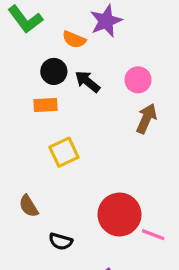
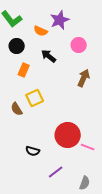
black circle: (54, 71) -> (17, 46), moved
pink circle: (138, 80) -> (79, 45), moved
orange rectangle: (45, 105) -> (24, 70), turned -64
brown semicircle: (29, 206) -> (17, 109), moved

